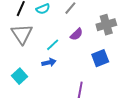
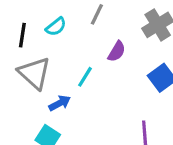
blue arrow: (49, 62) -> (60, 103), moved

